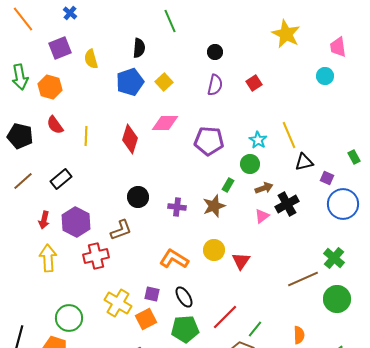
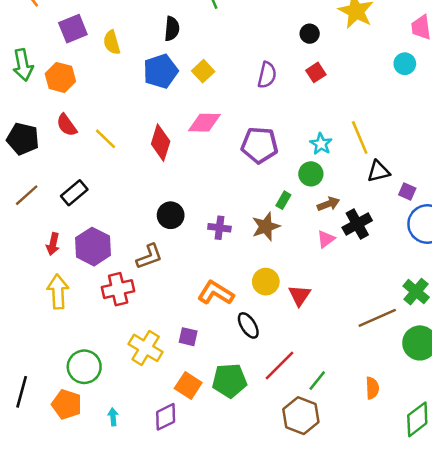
black circle: (215, 52) -> (310, 34), moved
yellow line: (86, 136) -> (105, 139), turned -48
black ellipse: (184, 297) -> (248, 325), moved
orange square: (146, 319) -> (188, 386), moved, turned -30

